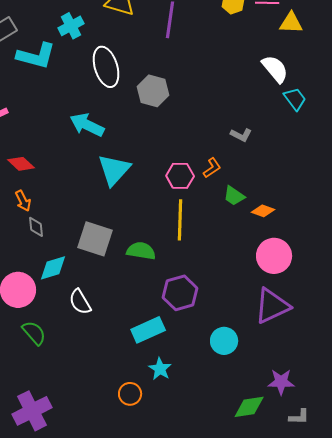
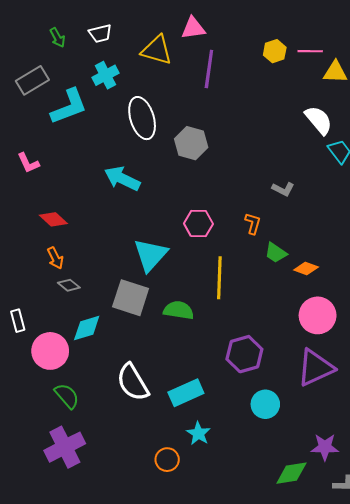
cyan L-shape: (36, 56) -> (69, 107), turned -36
orange L-shape: (212, 168) -> (253, 224), turned -40
cyan triangle: (114, 170) -> (150, 255), moved
pink hexagon: (180, 176) -> (198, 224), moved
gray diamond: (36, 227) -> (69, 285), turned -45
purple hexagon: (180, 293) -> (244, 354), moved
white semicircle: (80, 302) -> (133, 382), moved, size x1.4
purple cross: (32, 411) -> (65, 447), moved

